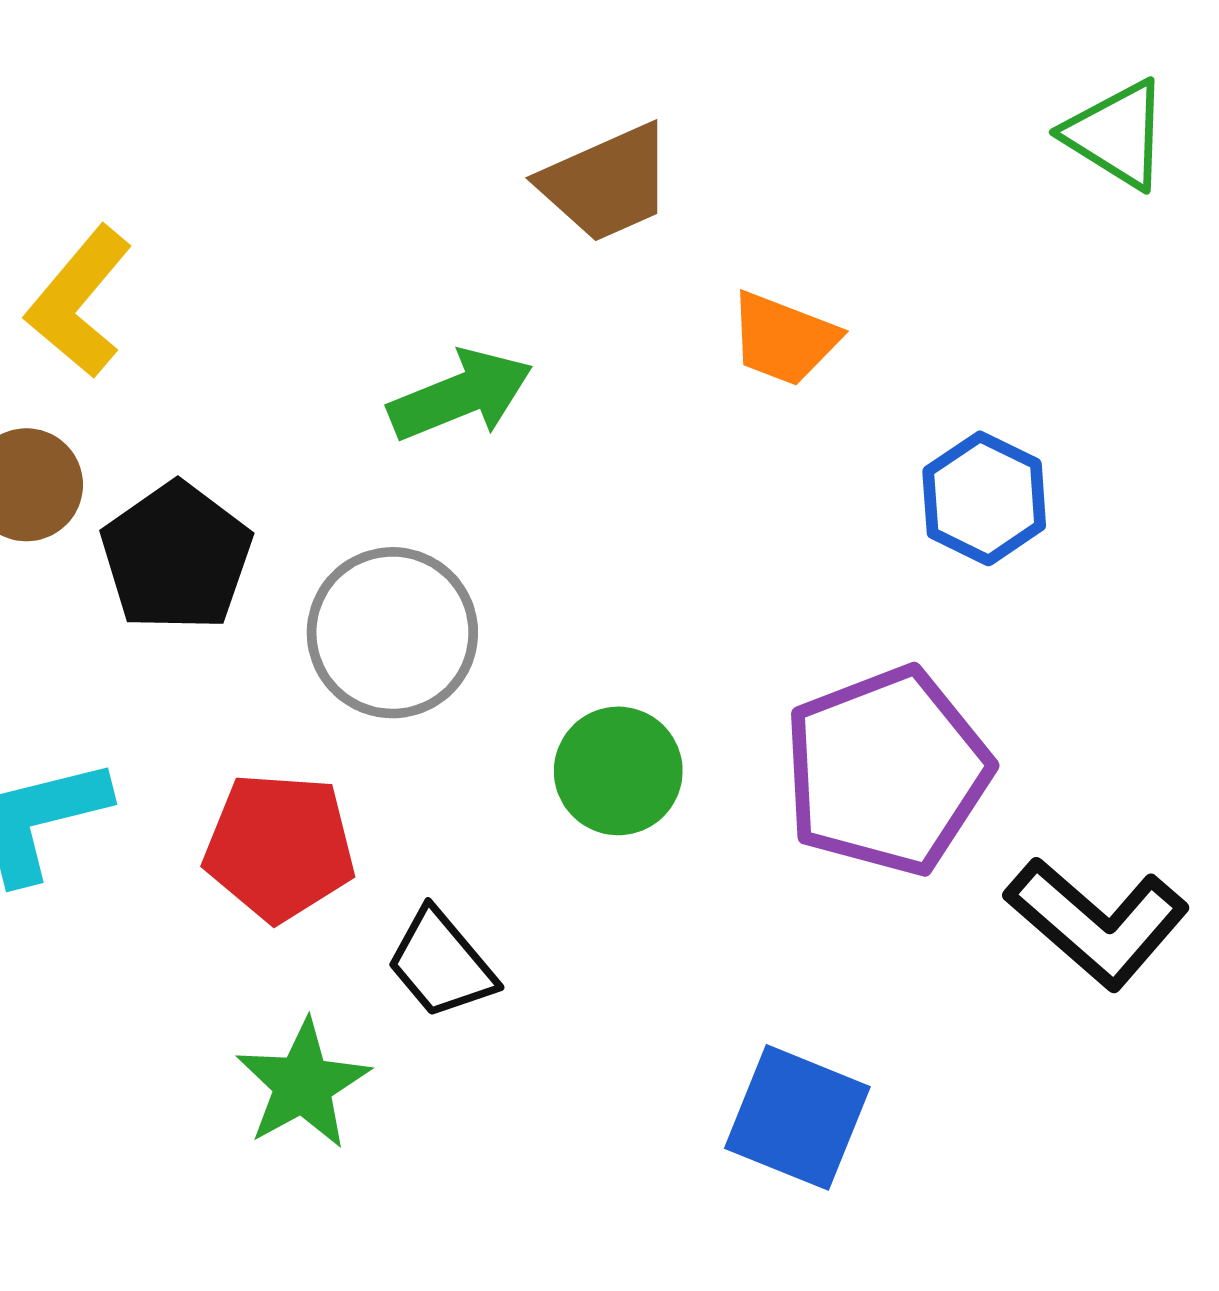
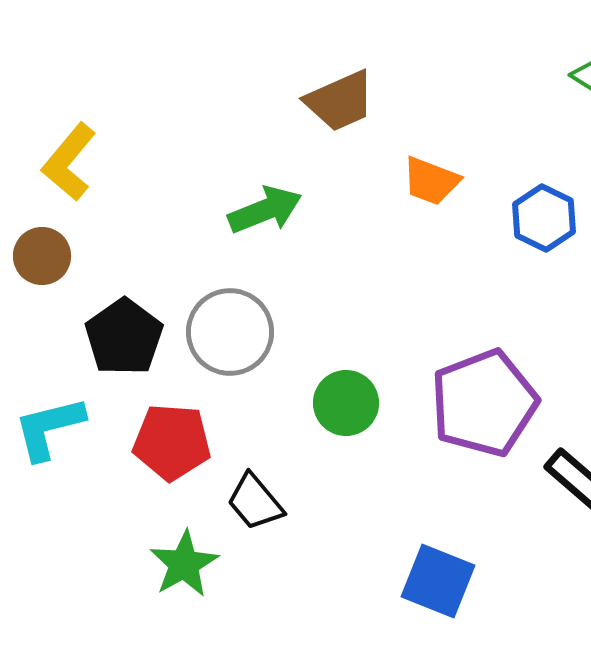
blue hexagon: (984, 498) -> (544, 218), moved
black pentagon: (176, 557) -> (124, 337), moved

